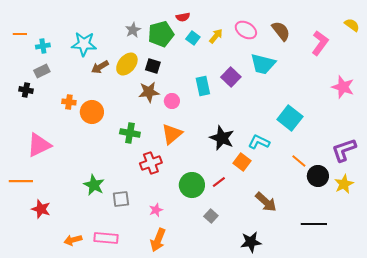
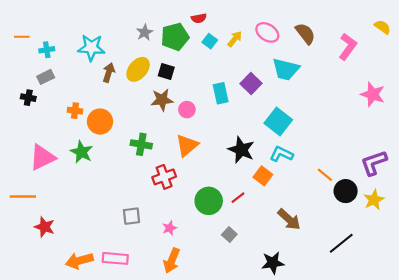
brown arrow: (100, 67) -> (109, 73), turned 138
cyan square: (290, 118) -> (278, 122), moved
green star: (94, 185) -> (82, 152), moved
black line: (314, 224) -> (341, 243), turned -40
orange arrow: (73, 240) -> (79, 261), size x1.4

